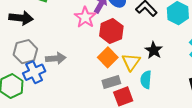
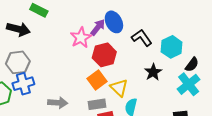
black star: (154, 50) -> (153, 72), moved
gray arrow: (56, 58) -> (58, 103), moved
yellow triangle: (131, 62) -> (119, 88), turned -30

